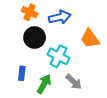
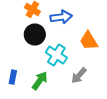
blue rectangle: (22, 73) -> (13, 77), moved
gray arrow: (74, 82) -> (79, 76), moved, turned 84

